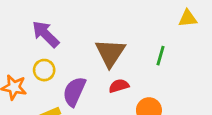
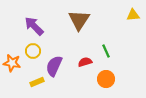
brown triangle: (110, 53) -> (79, 20), moved
green line: (160, 56) -> (106, 51), moved, turned -40

